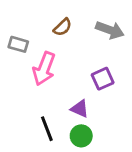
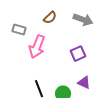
purple triangle: (80, 109) -> (84, 83), moved

